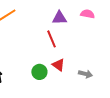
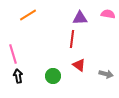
red line: (51, 39) -> (72, 39), turned 30
green circle: (39, 72) -> (53, 76), moved

